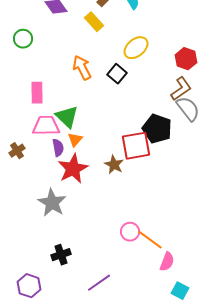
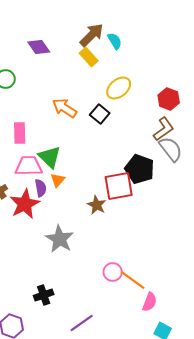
yellow rectangle: (94, 22) -> (89, 57), moved
orange arrow: (82, 68) -> (65, 108), turned -30
red star: (73, 169) -> (25, 204), moved
gray star: (52, 203) -> (60, 239), moved

